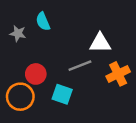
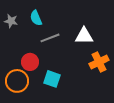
gray star: (18, 33) -> (11, 21), moved
gray line: (80, 66) -> (50, 38), moved

